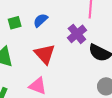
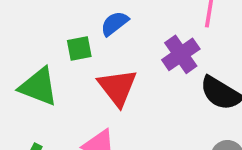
green square: (15, 23) -> (79, 48), moved

